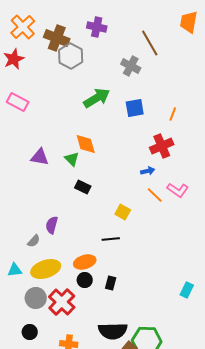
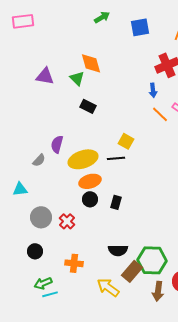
green arrow: (97, 98) -> (102, 17), size x0.6
pink rectangle: (18, 102) -> (23, 21), turned -35
blue arrow: (148, 171) -> (153, 90), turned 96
yellow square: (123, 212) -> (126, 141), moved
yellow ellipse: (46, 269) -> (83, 159), moved
red cross: (62, 302) -> (67, 221), size x0.6
black semicircle: (113, 331) -> (118, 250), size x0.7

